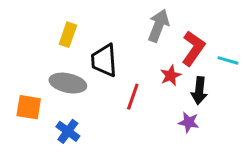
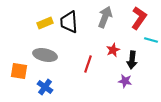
yellow rectangle: (68, 35) -> (45, 23), turned 49
red L-shape: (193, 48) -> (139, 18), moved
black trapezoid: (104, 60) -> (69, 22), moved

